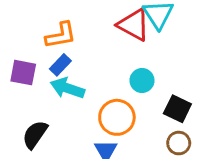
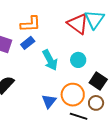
cyan arrow: (67, 88) -> (50, 60), moved, turned -145
orange circle: (117, 117) -> (73, 95), moved

